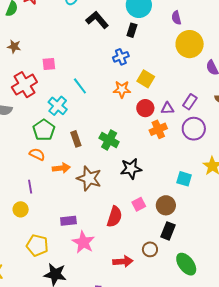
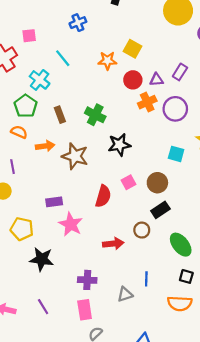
blue cross: (121, 57) -> (78, 23), moved
purple circle: (194, 129) -> (175, 109), moved
black rectangle: (168, 231) -> (160, 210), turned 36

